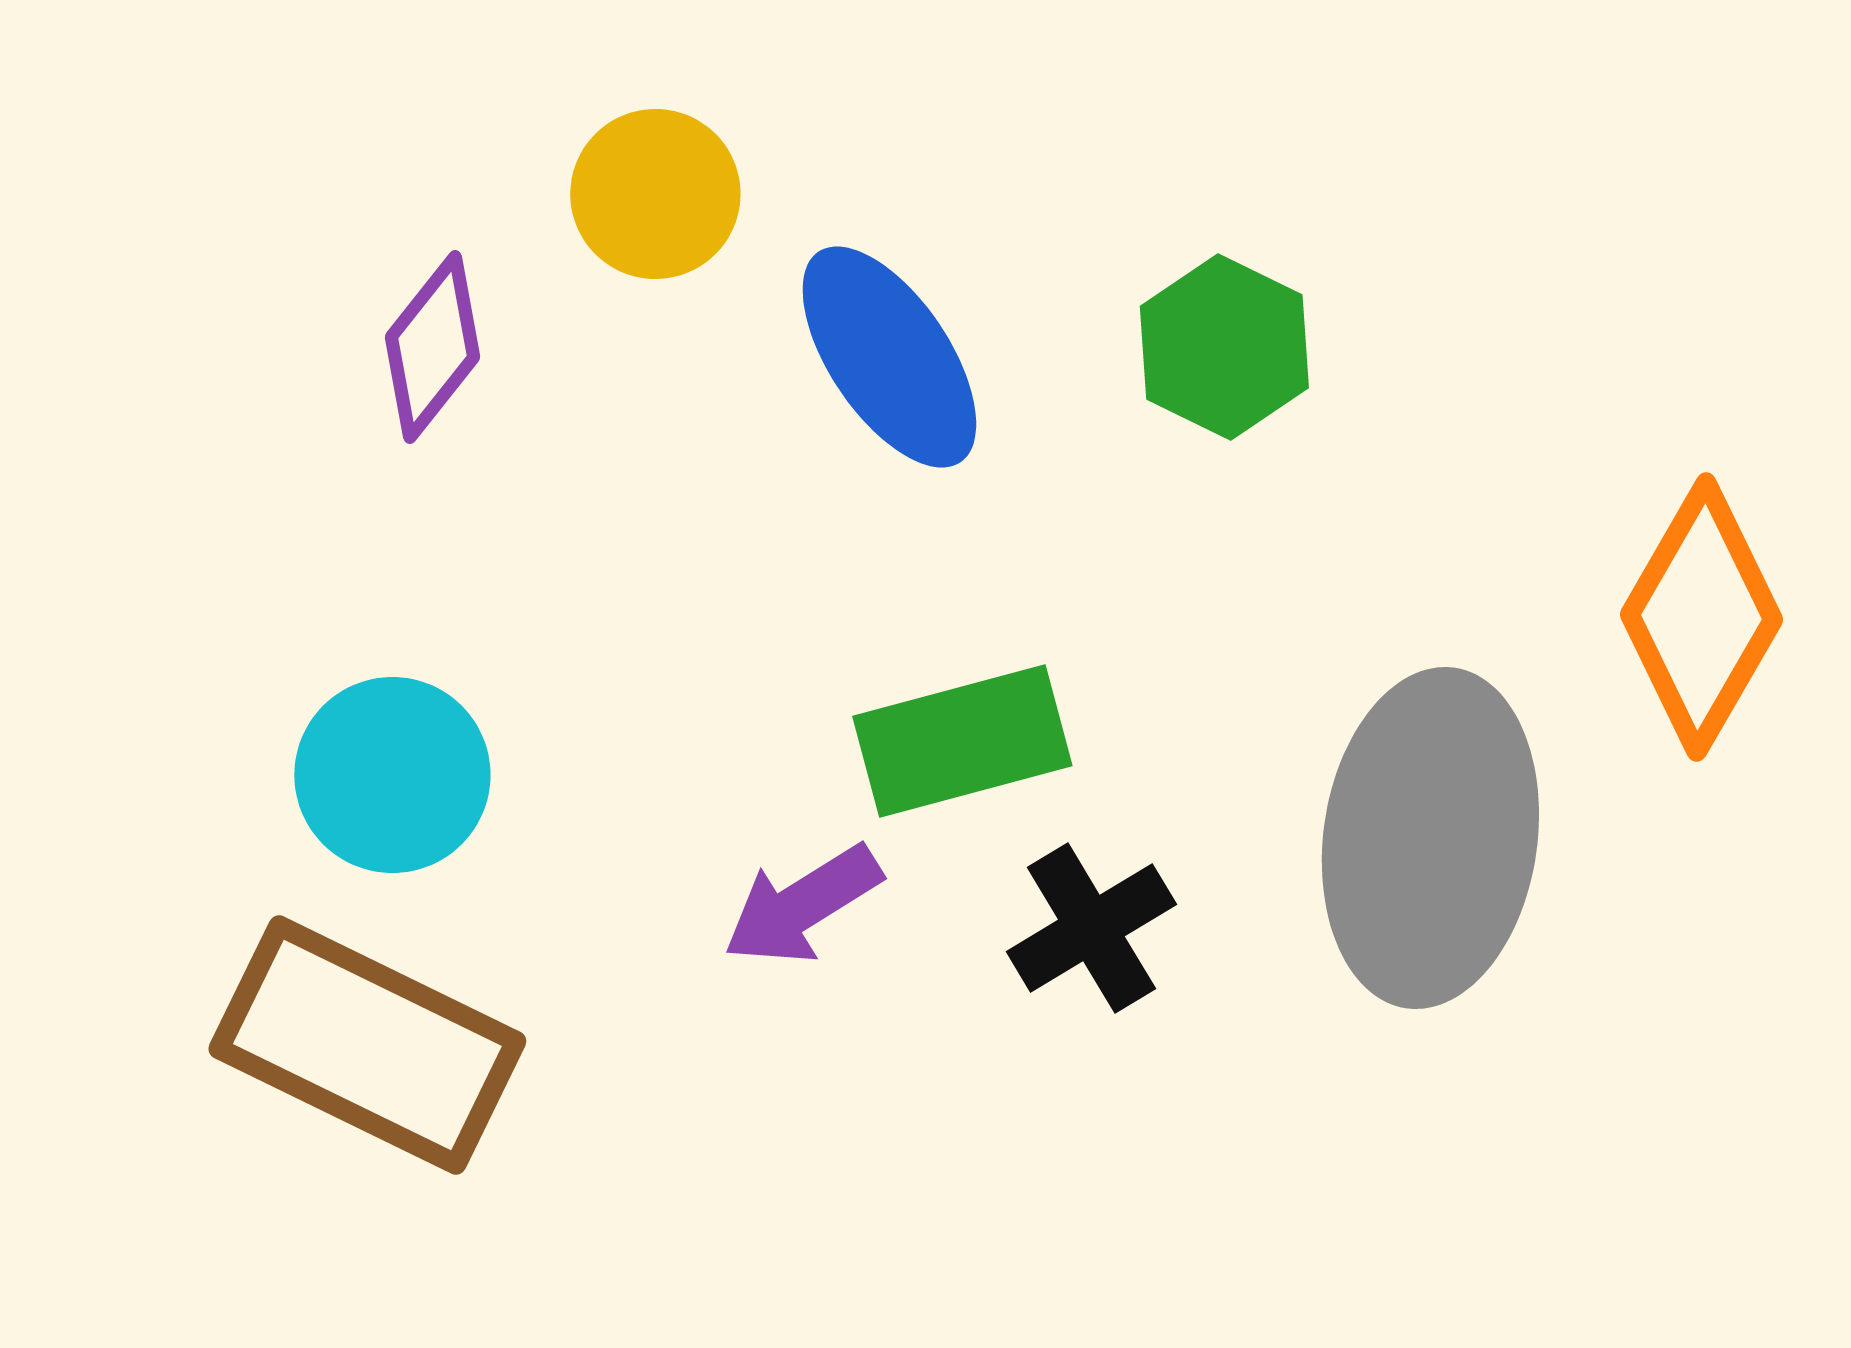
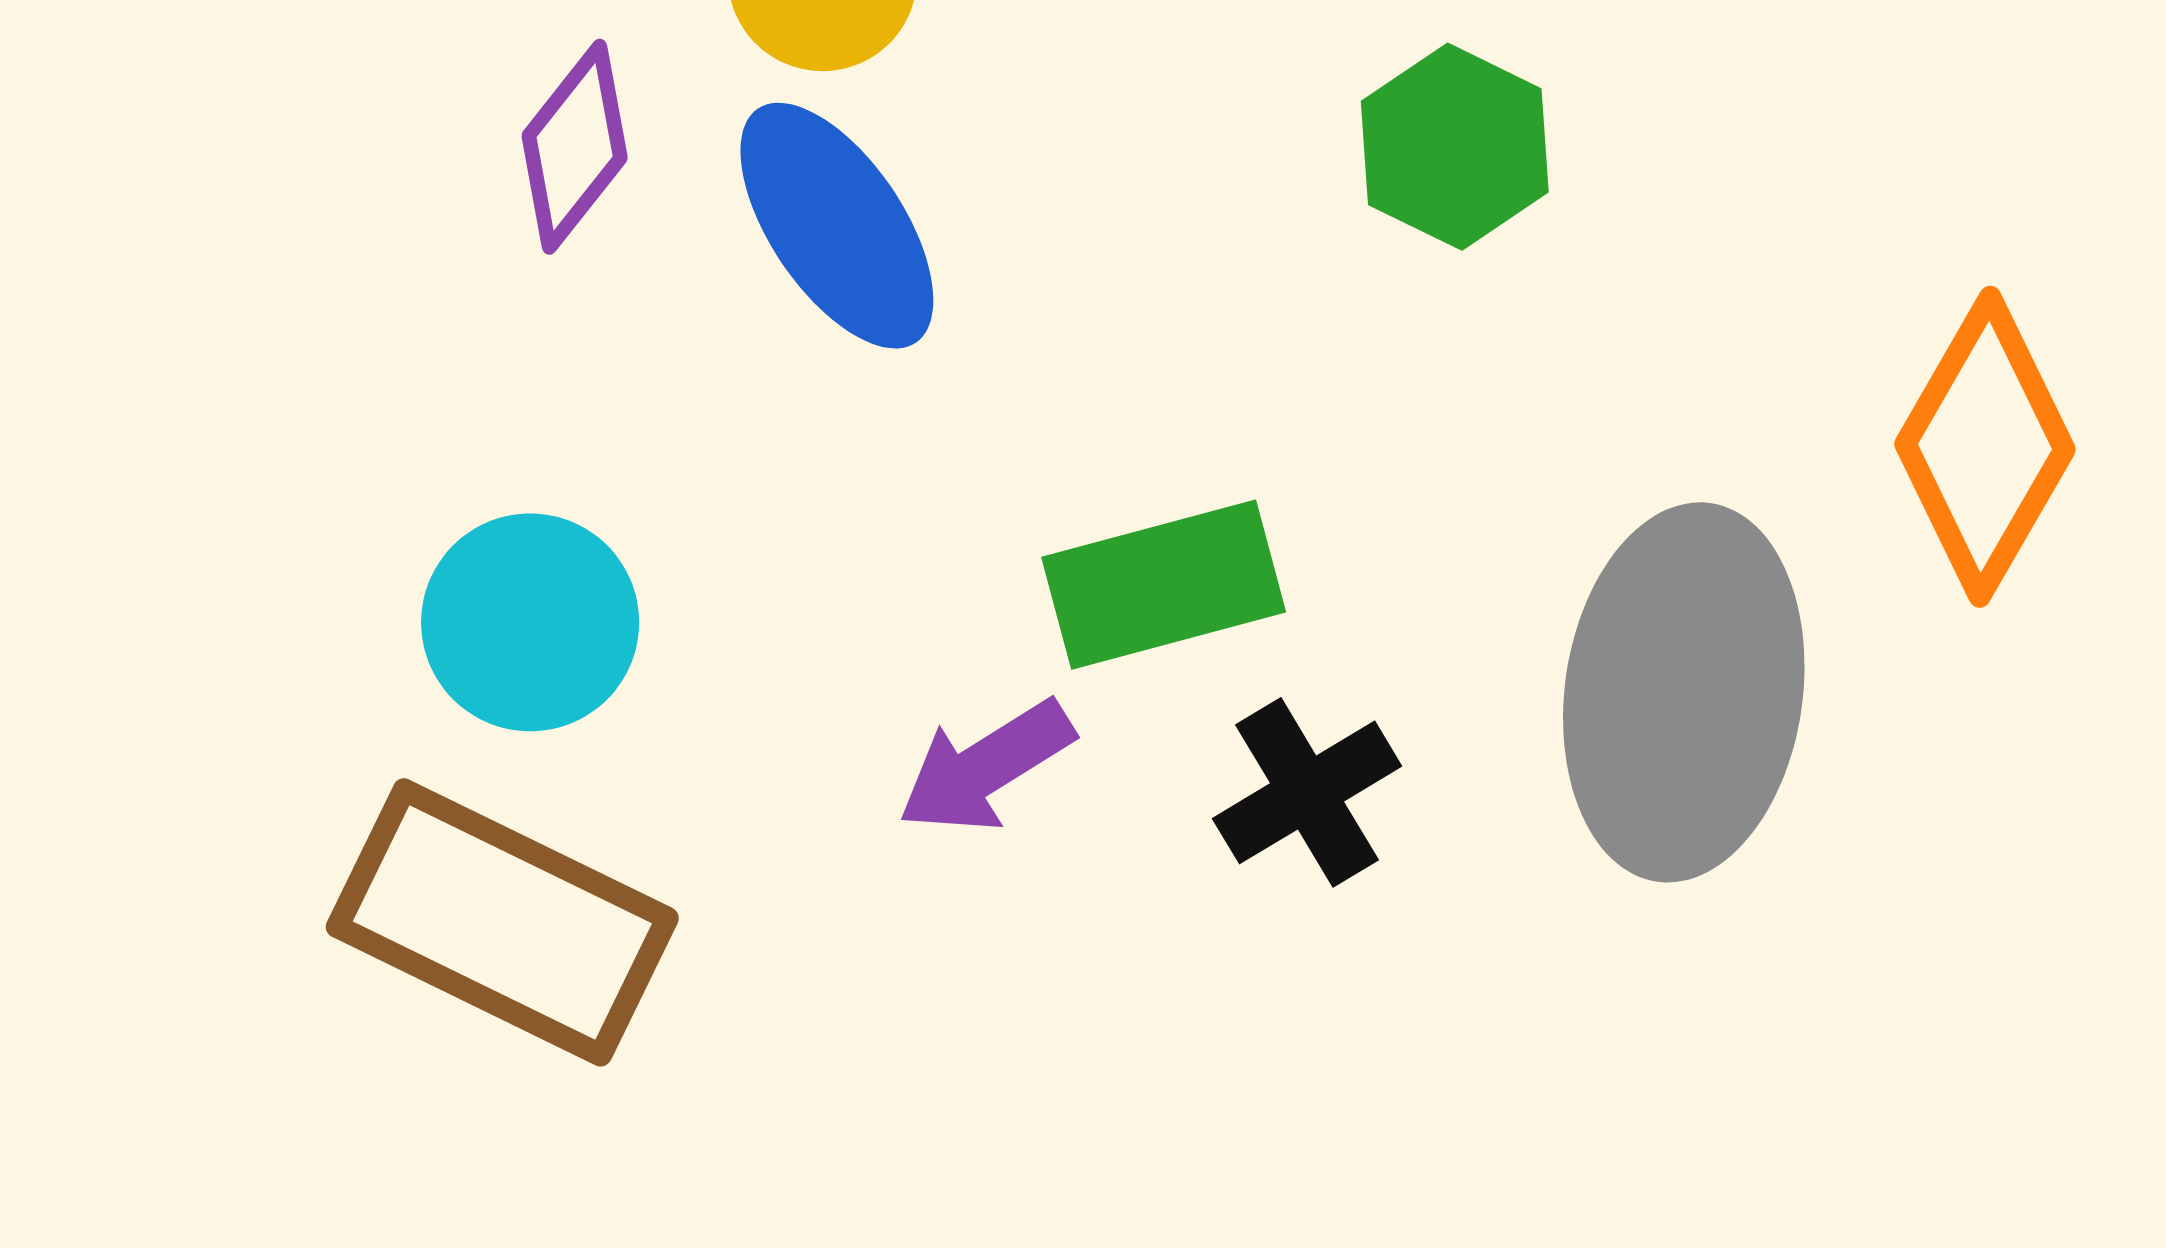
blue ellipse: (889, 357) -> (837, 226), moved

